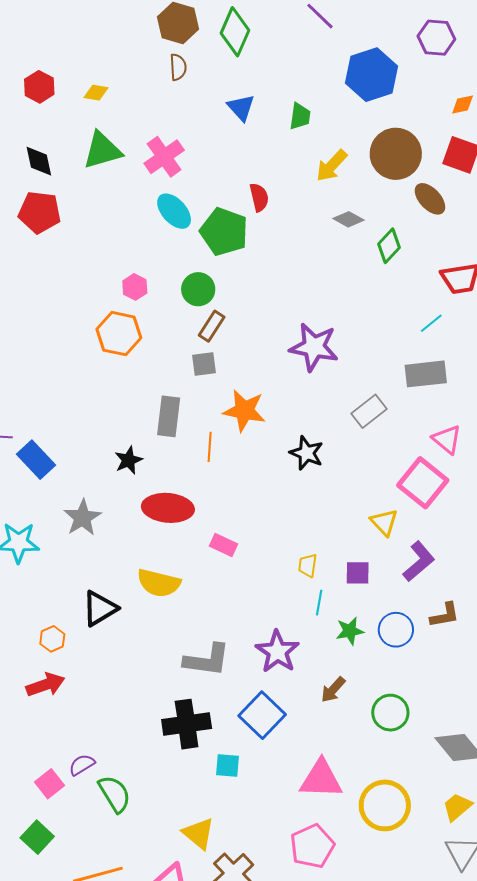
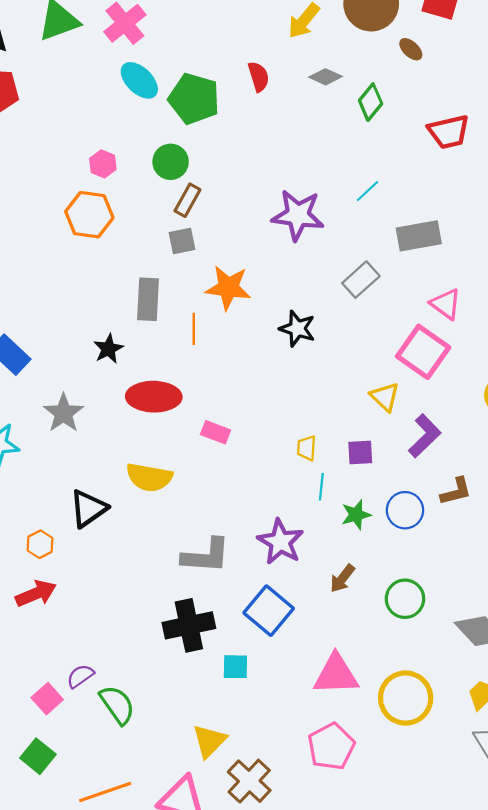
red semicircle: (259, 197) -> (259, 77), moved
brown ellipse: (430, 199) -> (411, 49), size x0.7
cyan line: (431, 323) -> (367, 191), moved
yellow triangle: (199, 833) -> (209, 741), turned 39

